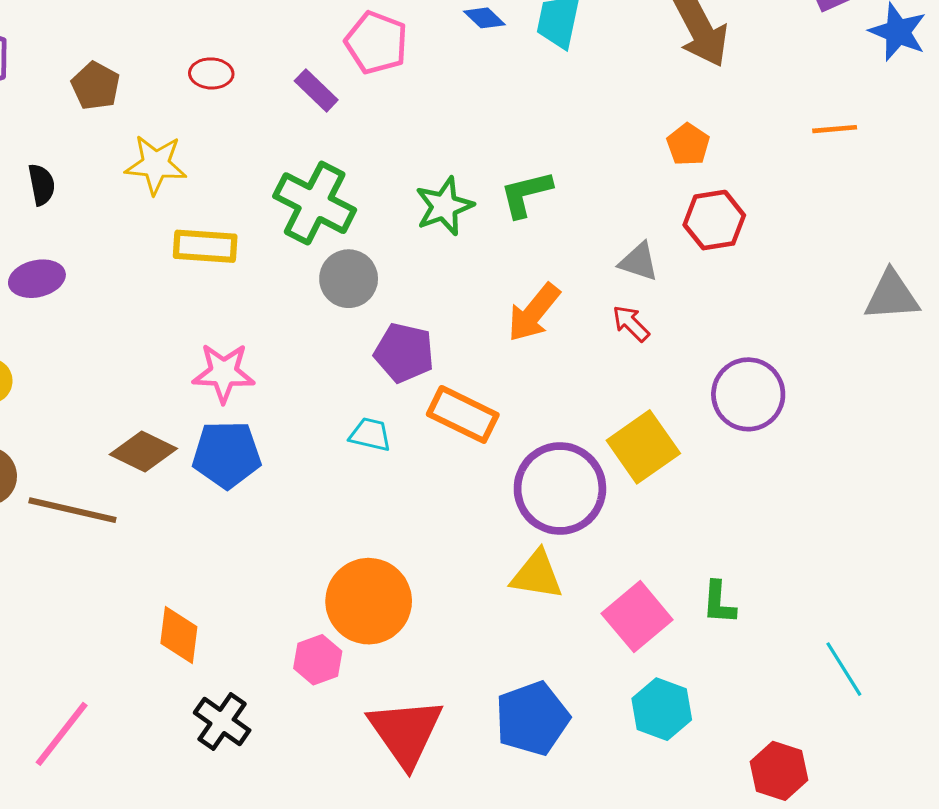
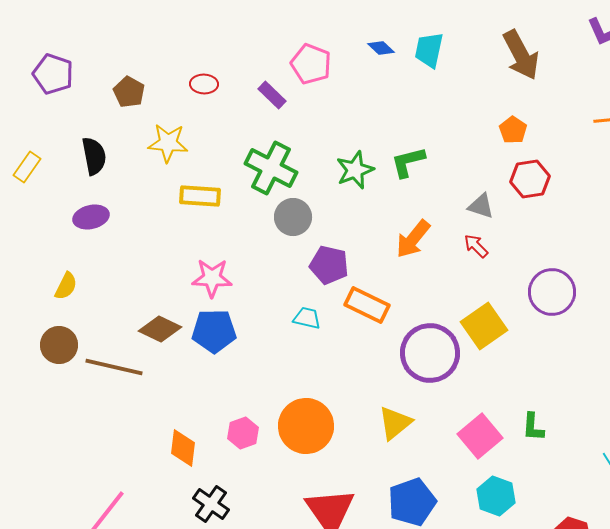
black semicircle: (42, 185) -> (94, 156), size x1.4
yellow triangle: (537, 575) -> (395, 423), moved, turned -48
pink hexagon: (318, 660) -> (243, 433), moved

